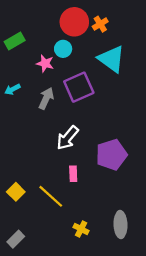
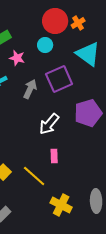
pink star: (45, 63) -> (17, 58), moved
purple pentagon: (111, 155) -> (88, 113), moved
yellow cross: (81, 229) -> (61, 205), size x1.5

